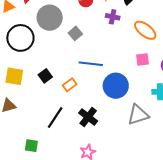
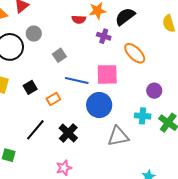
gray circle: (50, 18) -> (34, 34), moved, size x0.6
gray square: (75, 33) -> (59, 55), moved
pink square: (143, 59) -> (107, 74), moved, size x1.6

